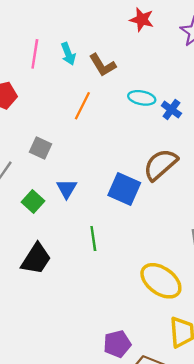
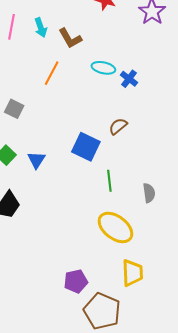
brown semicircle: (160, 164) -> (118, 126), size x0.6
blue triangle: (67, 189) -> (36, 160), moved
green line: (93, 239) -> (109, 181), moved

